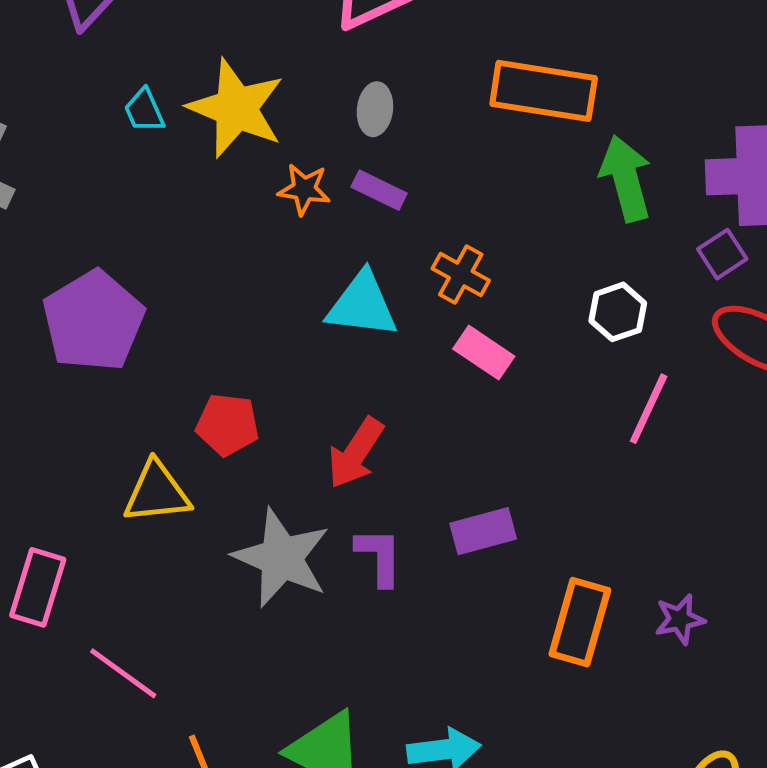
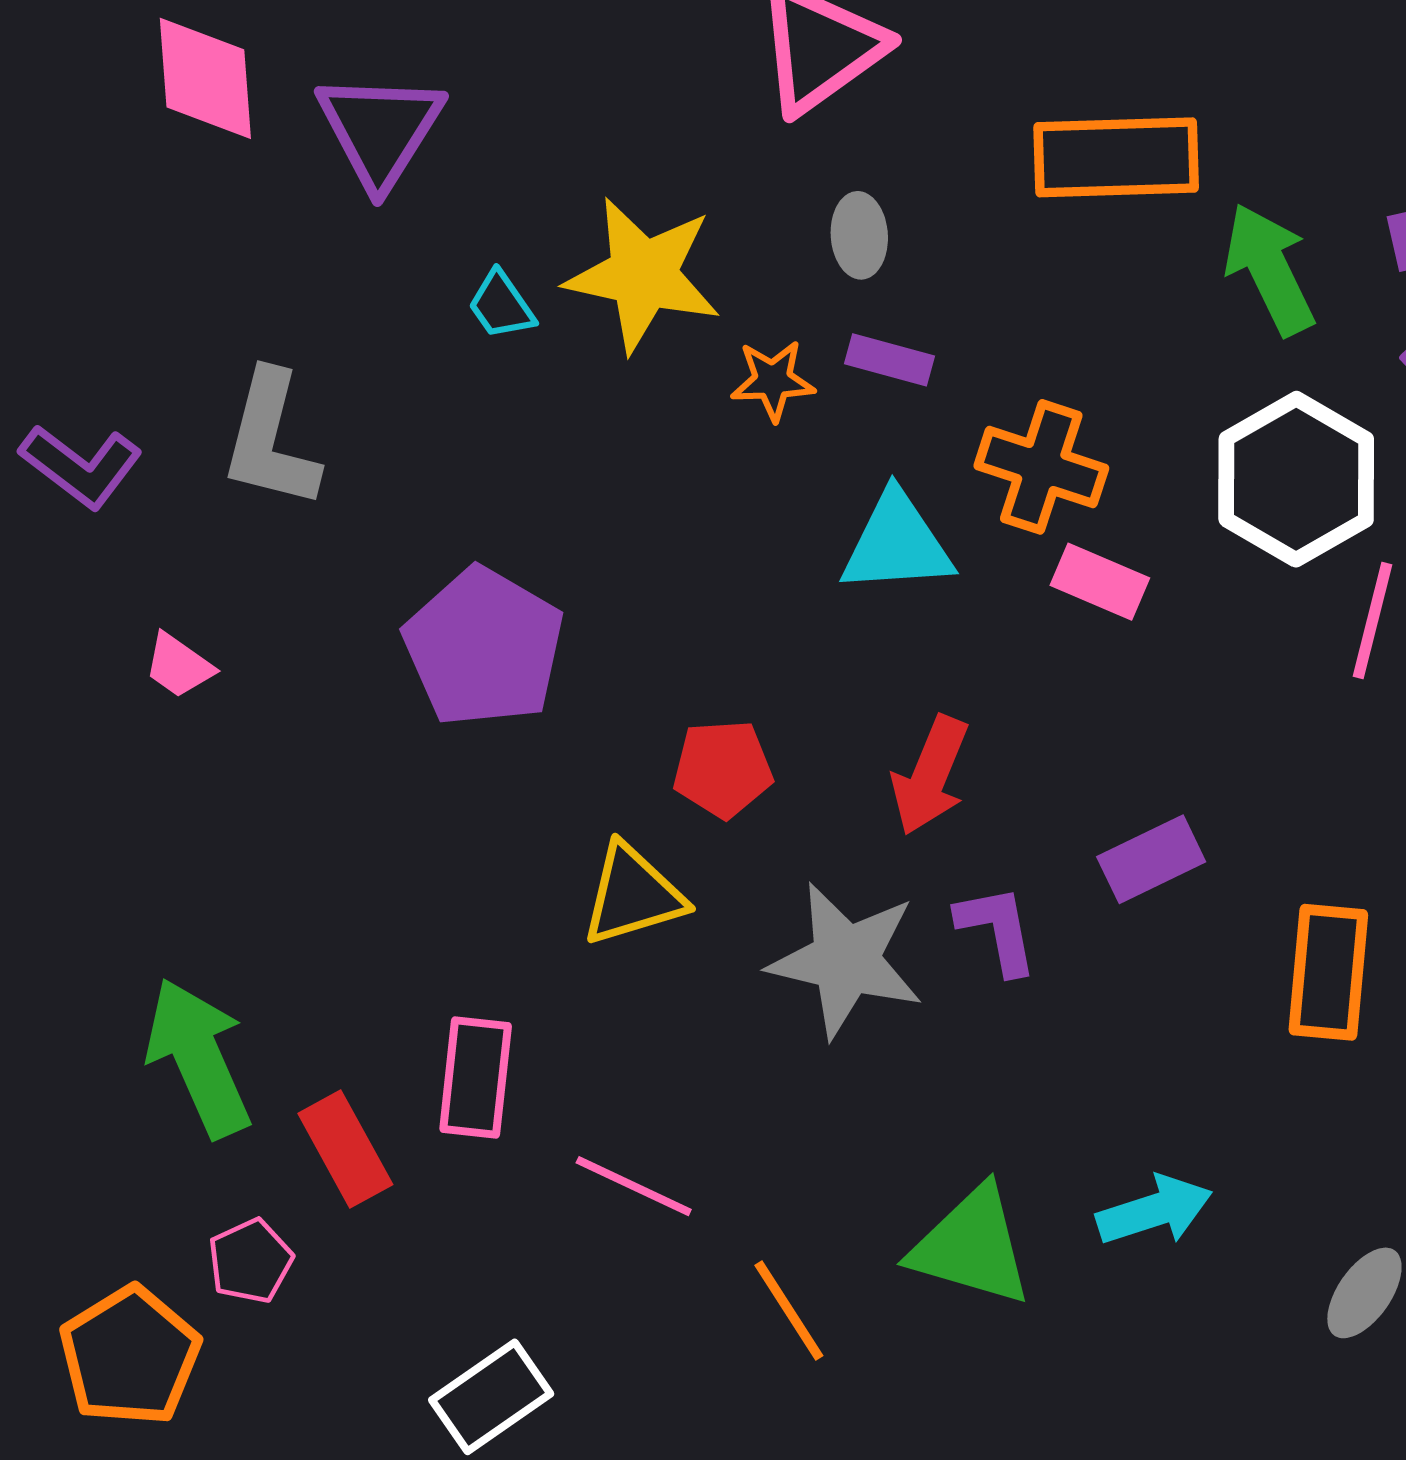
orange cross: (461, 274) -> (1041, 467), size x1.4
white hexagon: (618, 312) -> (1296, 479), size x1.8

